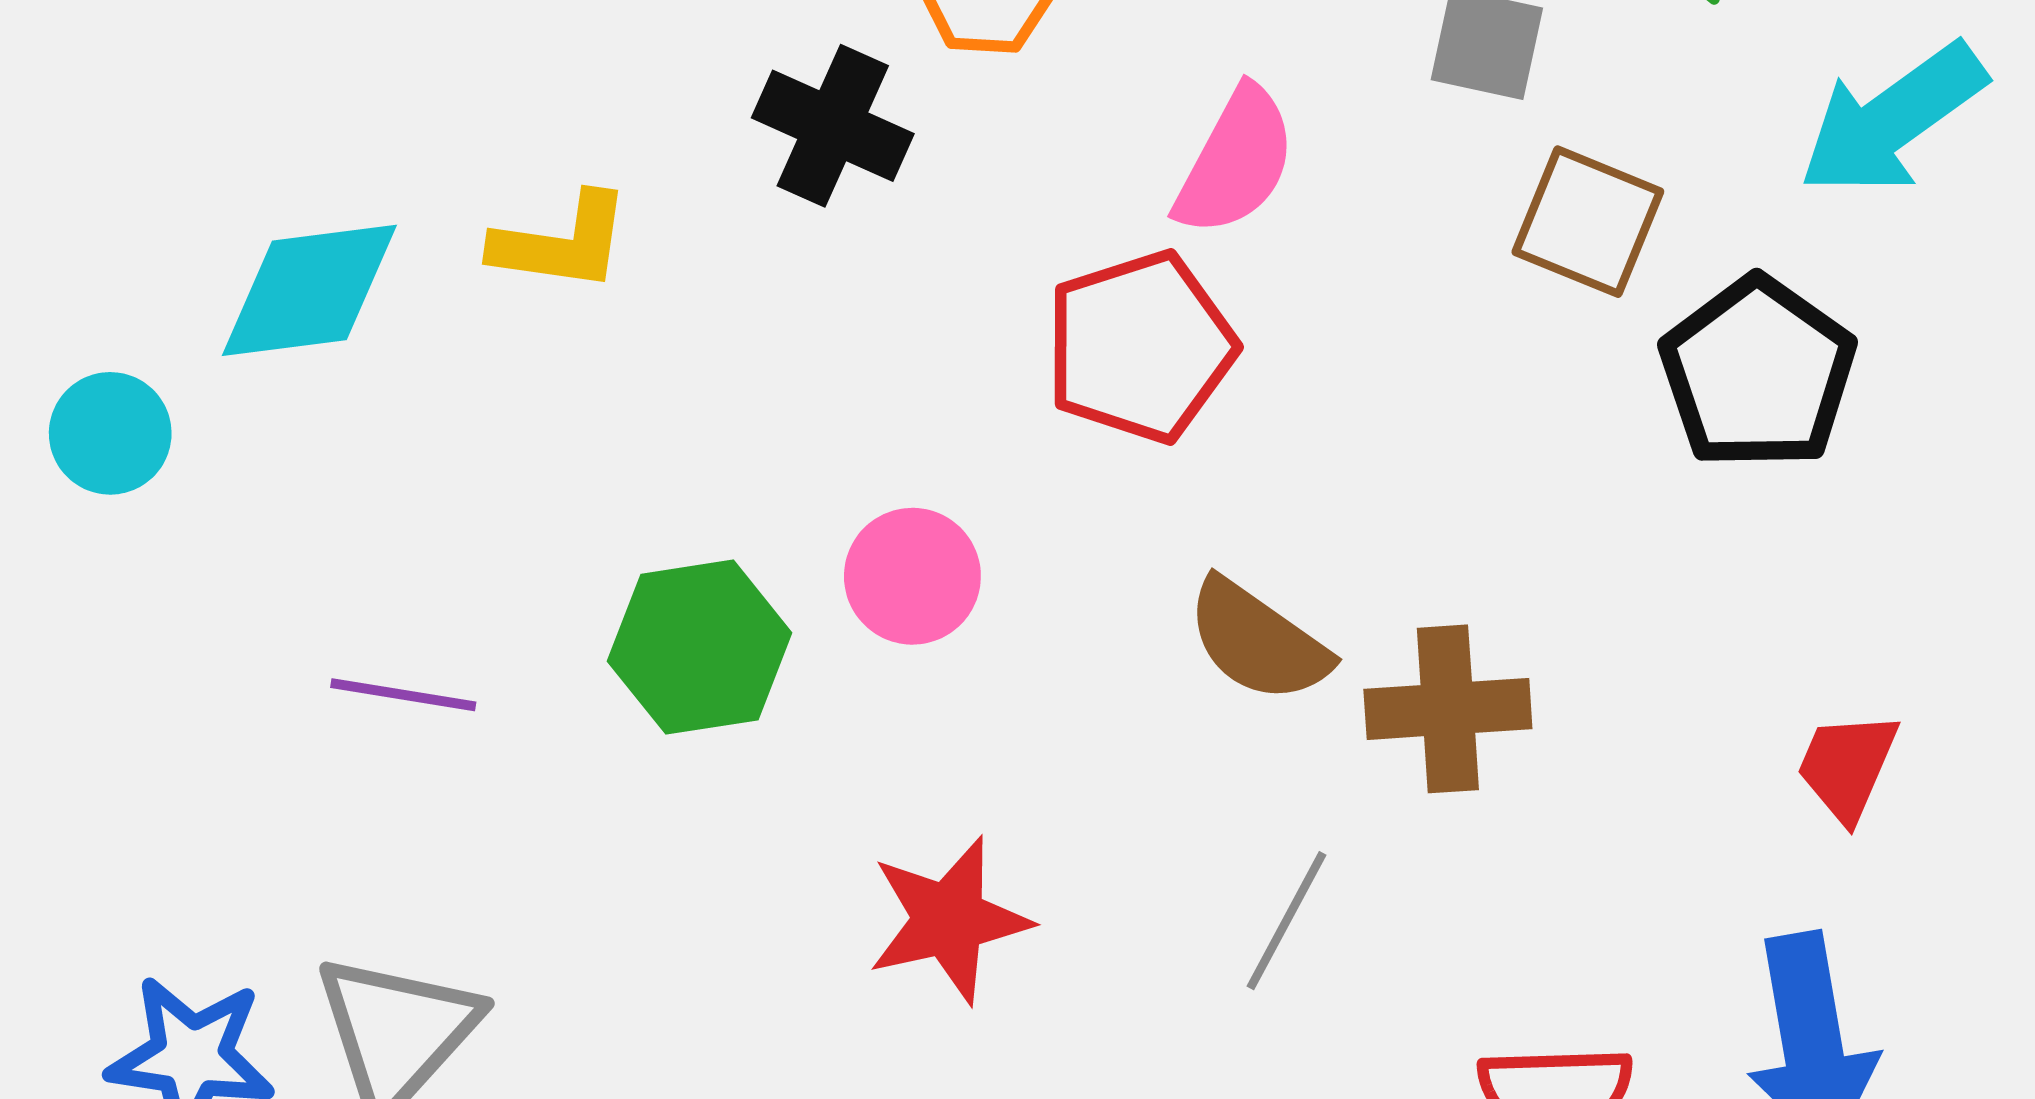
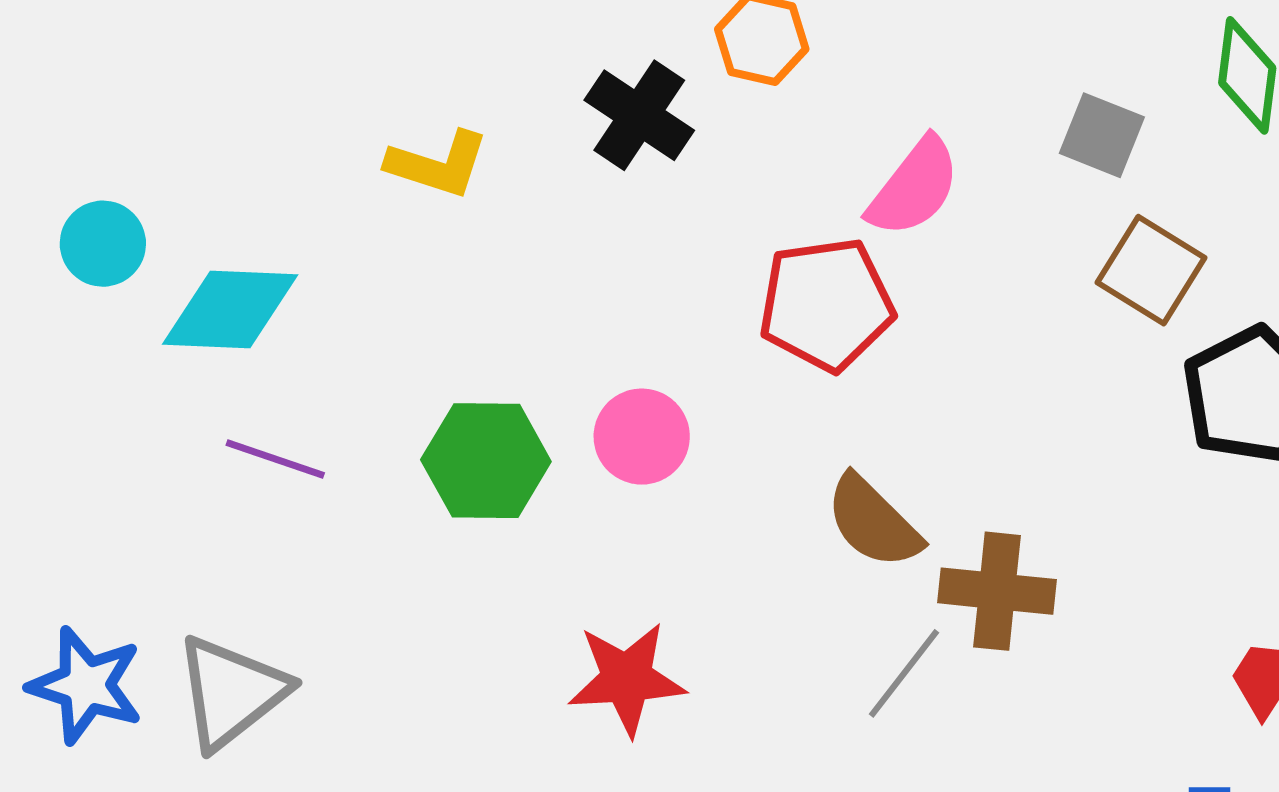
cyan diamond: (309, 290) -> (230, 310), moved
gray line: (1286, 921) -> (904, 673), moved

